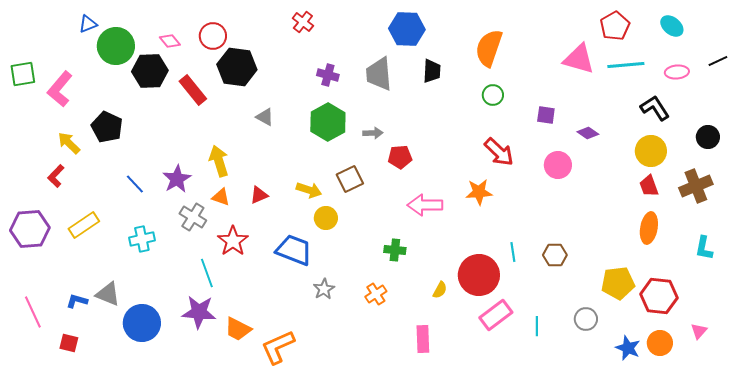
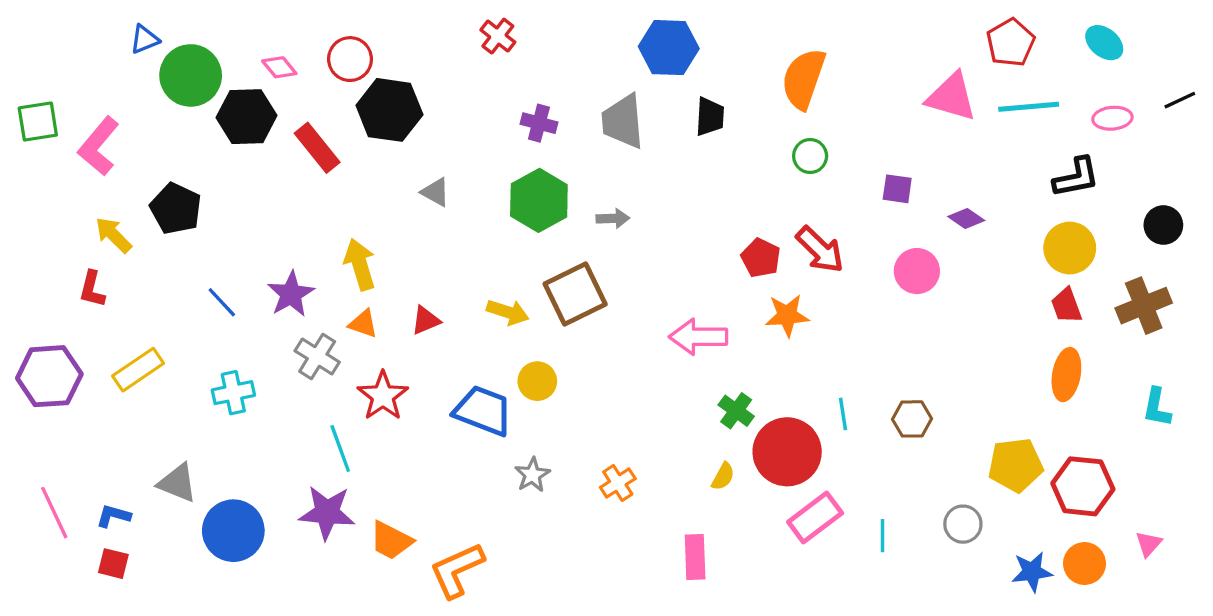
black L-shape: (655, 108) -> (1076, 177), turned 112
red pentagon: (400, 157) -> (761, 258), moved, turned 30
red L-shape: (56, 176) -> (92, 289), turned -30
brown square: (350, 179) -> (575, 294), size x1.4
yellow circle: (326, 218) -> (537, 381), moved
green cross: (395, 250) -> (736, 411), moved, turned 30
blue L-shape: (77, 301) -> (113, 516), moved
blue star: (628, 348) -> (1032, 572), turned -30

